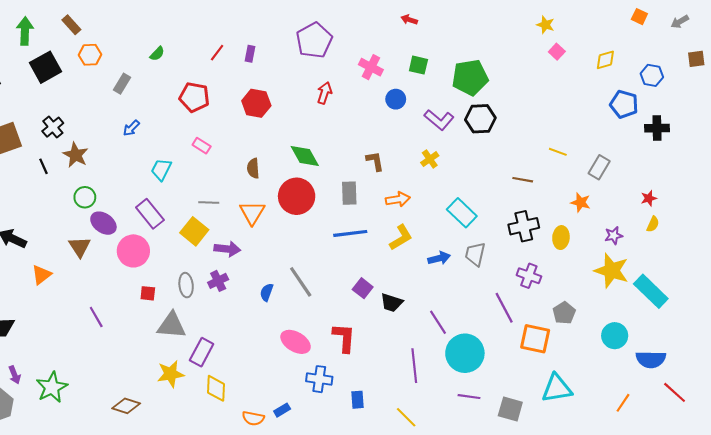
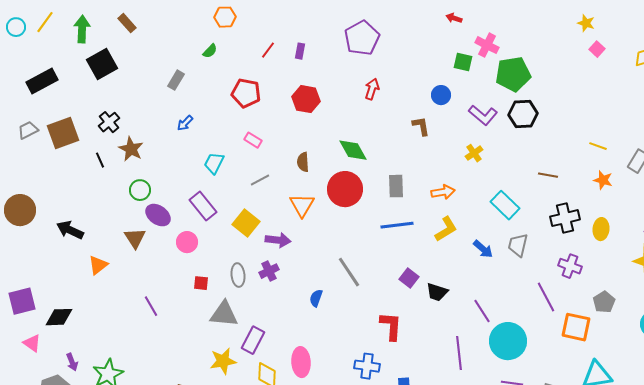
orange hexagon: (90, 55) -> (225, 17), moved
pink cross: (371, 67) -> (487, 45), moved
brown L-shape: (375, 161) -> (421, 126), moved
brown line: (523, 180) -> (548, 175), moved
gray line: (209, 202) -> (260, 180), moved, turned -30
orange star: (581, 202) -> (603, 180), moved
pink circle: (133, 251) -> (187, 242), size x0.7
blue arrow: (439, 258) -> (483, 249), turned 55
blue semicircle: (267, 292) -> (316, 298), moved
pink ellipse: (296, 342) -> (301, 362), moved, turned 56

